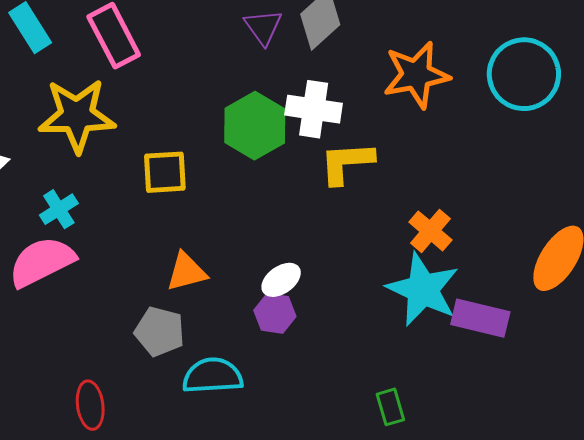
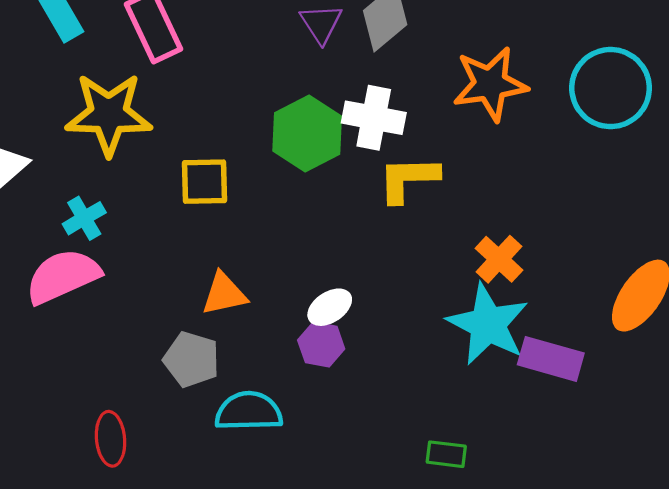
green rectangle: (390, 407) -> (446, 454), turned -69

